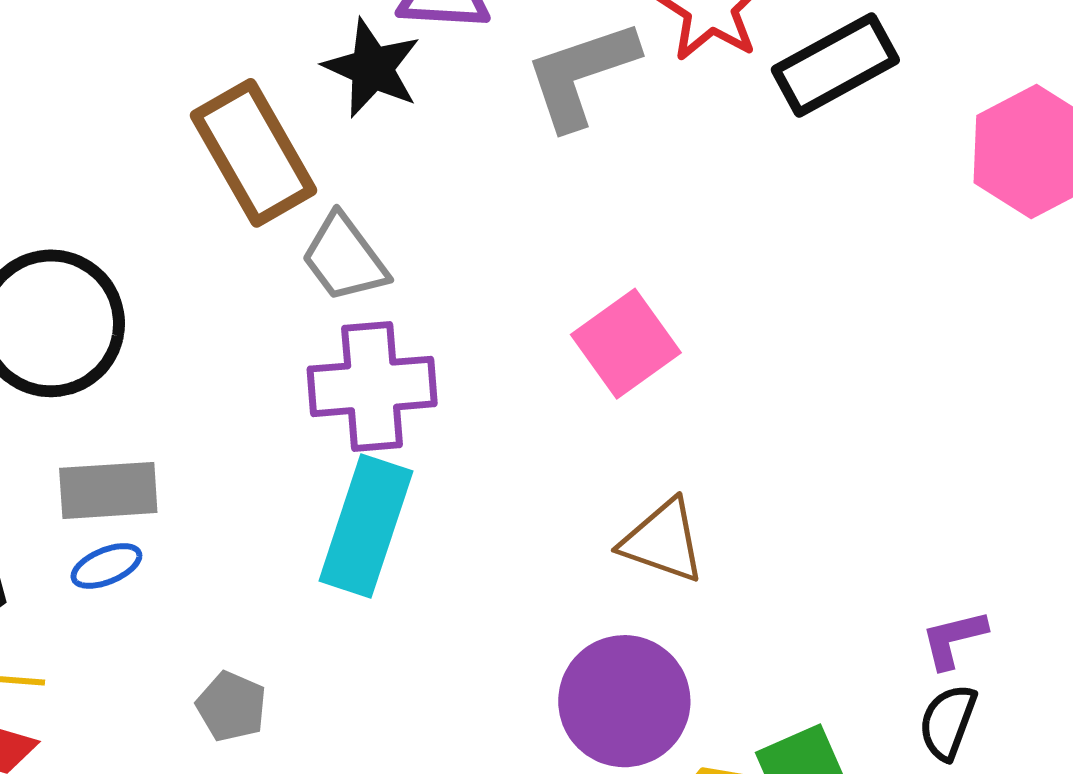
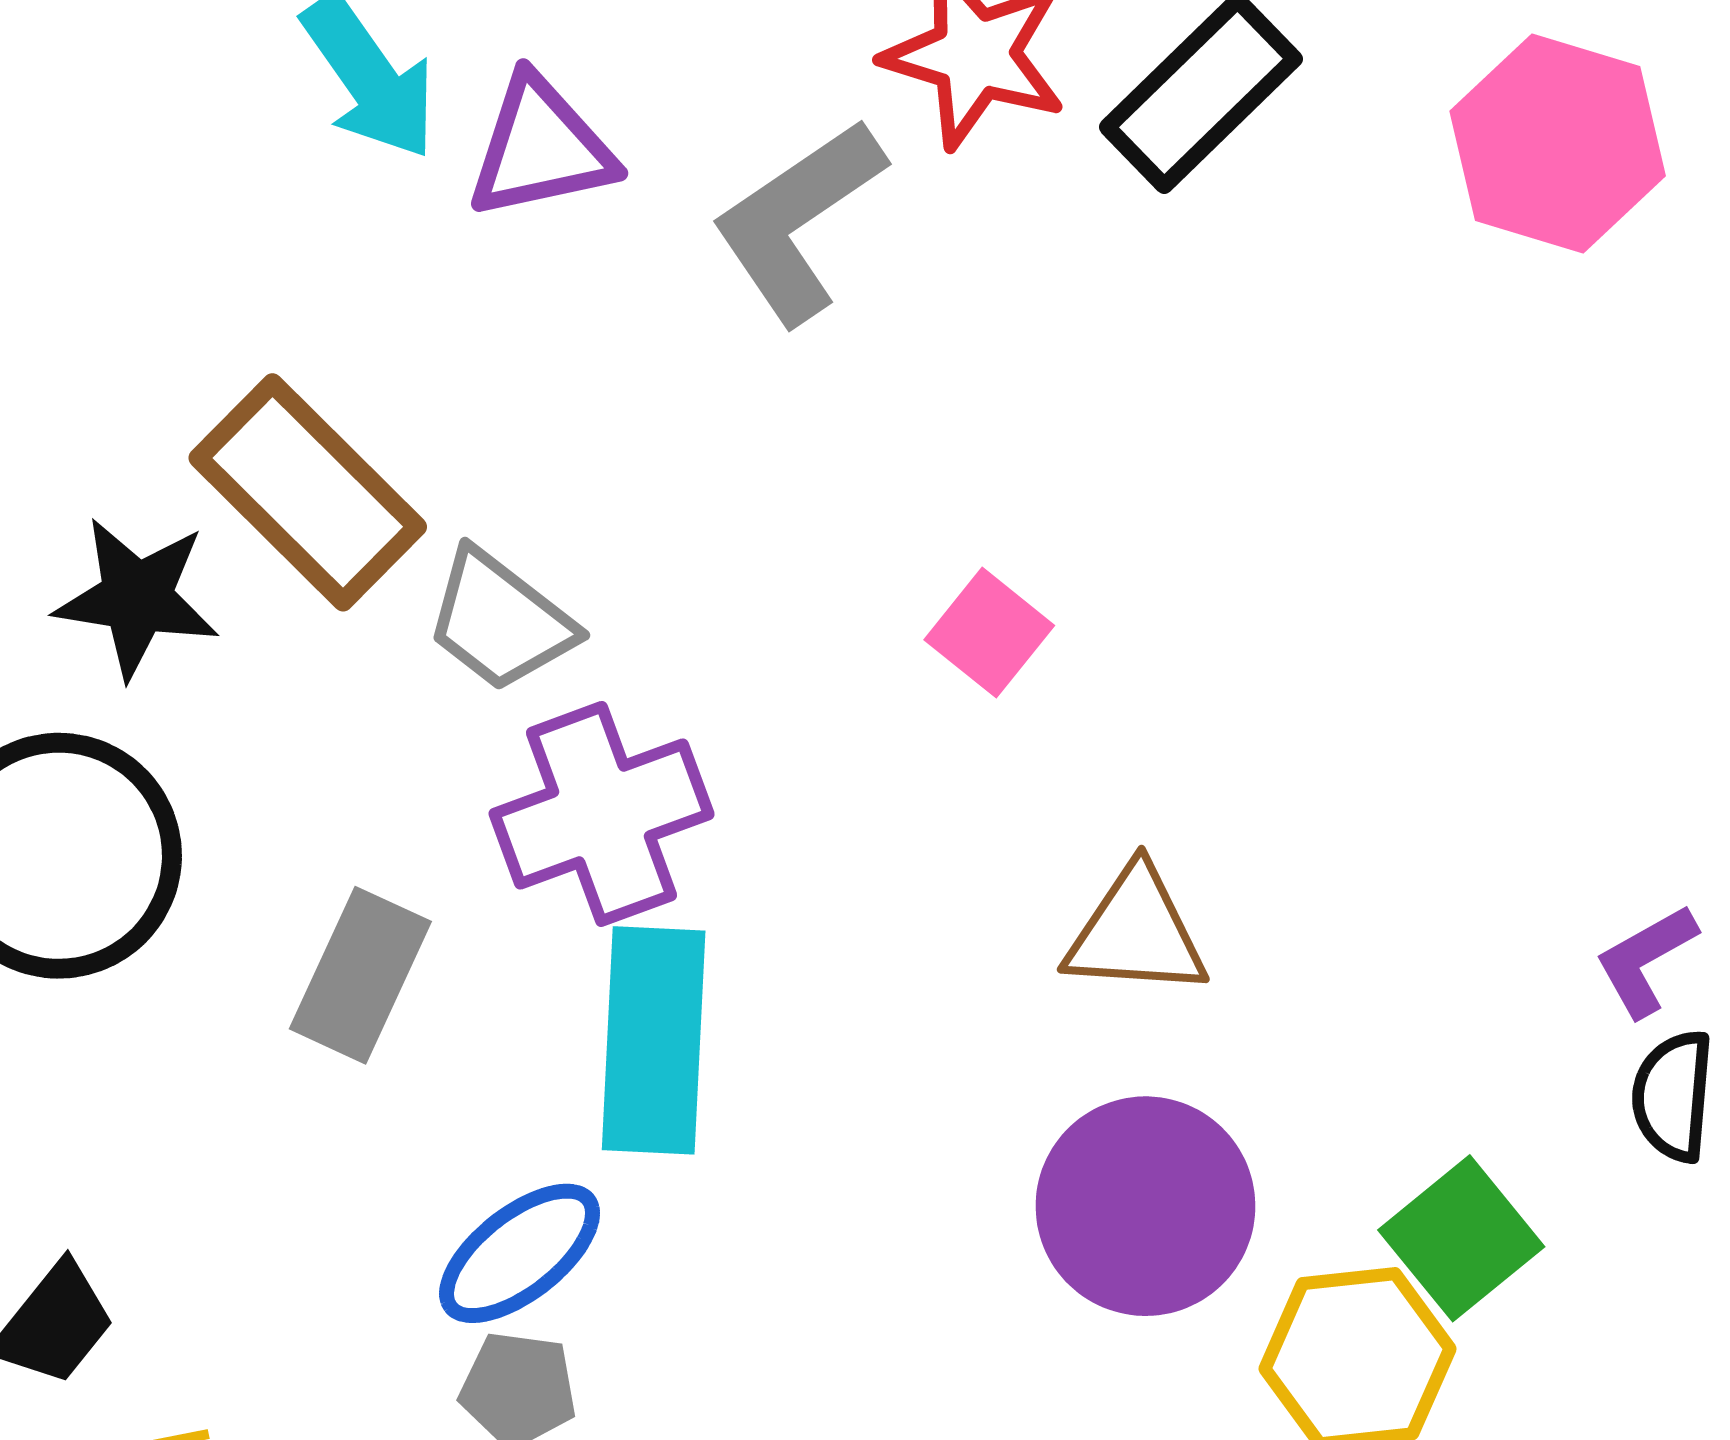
black star: (372, 68) -> (137, 598), moved
pink square: (626, 344) -> (989, 633), size x0.7
gray rectangle: (108, 490) -> (360, 975), moved, turned -46
blue ellipse: (106, 566) -> (520, 1253), moved, size x1.5

